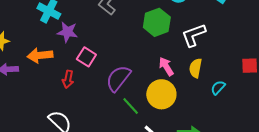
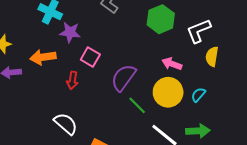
pink arrow: (166, 67) -> (172, 64), turned -36
yellow semicircle: (196, 68) -> (212, 57), moved
cyan semicircle: (218, 88) -> (198, 95), moved

